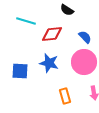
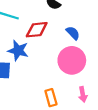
blue star: (49, 63) -> (18, 51), moved

